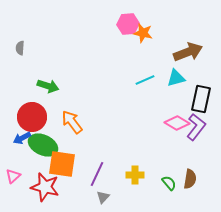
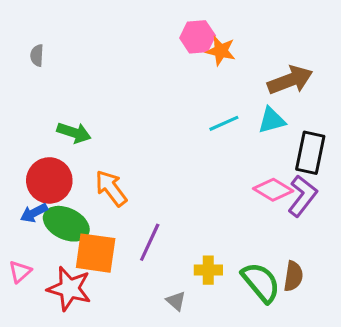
gray semicircle: (20, 48) -> (37, 55), moved
purple line: (97, 174) -> (150, 242), moved
green semicircle: (169, 183) -> (261, 282), size x1.8
gray triangle: (103, 197) -> (176, 301), moved, turned -32

